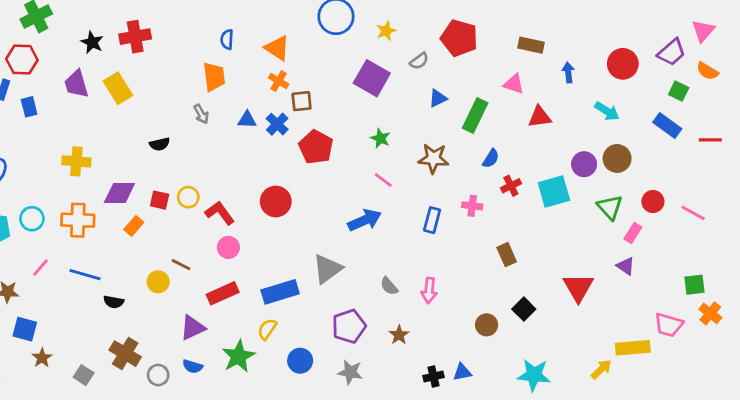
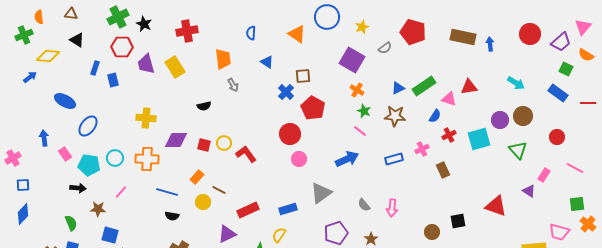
black star: (92, 42) -> (144, 24), moved
brown rectangle: (531, 45) -> (463, 37), size x1.4
orange triangle: (277, 48) -> (297, 34), moved
red hexagon: (22, 60) -> (122, 47), moved
red circle: (623, 64) -> (530, 34), moved
blue arrow: (568, 72) -> (490, 44), moved
orange trapezoid: (214, 77) -> (223, 59), moved
orange cross: (279, 81) -> (357, 90), moved
pink triangle: (514, 84) -> (449, 99), moved
blue triangle: (438, 98) -> (398, 88), moved
green rectangle: (475, 115) -> (424, 86), turned 30
blue triangle: (247, 120) -> (267, 62), moved, turned 32
green star: (380, 138) -> (364, 111), moved
red circle: (276, 202) -> (290, 134), moved
red circle: (653, 202) -> (557, 137), moved
pink cross: (472, 206) -> (422, 149), turned -32
pink line: (693, 213) -> (575, 168), moved
blue rectangle: (432, 220) -> (394, 159), turned 60
orange rectangle: (134, 226) -> (197, 177), moved
pink rectangle: (633, 233) -> (544, 175), moved
pink circle: (228, 247) -> (299, 159), moved
brown rectangle: (507, 255) -> (443, 170), moved
blue line: (85, 275) -> (167, 192), moved
red triangle: (578, 288) -> (496, 206), turned -40
blue rectangle: (280, 292) -> (288, 209), size x0.7
black square: (524, 309) -> (458, 221), turned 35

